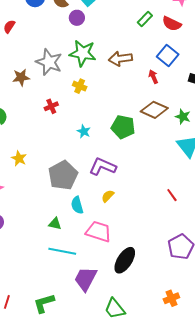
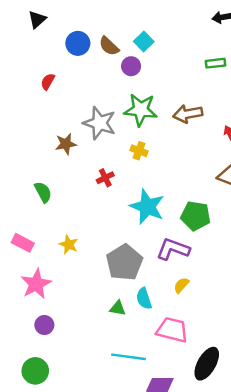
green rectangle: (145, 19) -> (216, 63), turned 42
green pentagon: (123, 127) -> (196, 216), moved
cyan star: (84, 131) -> (147, 207), size x2.0
green triangle: (55, 224) -> (118, 308), moved

